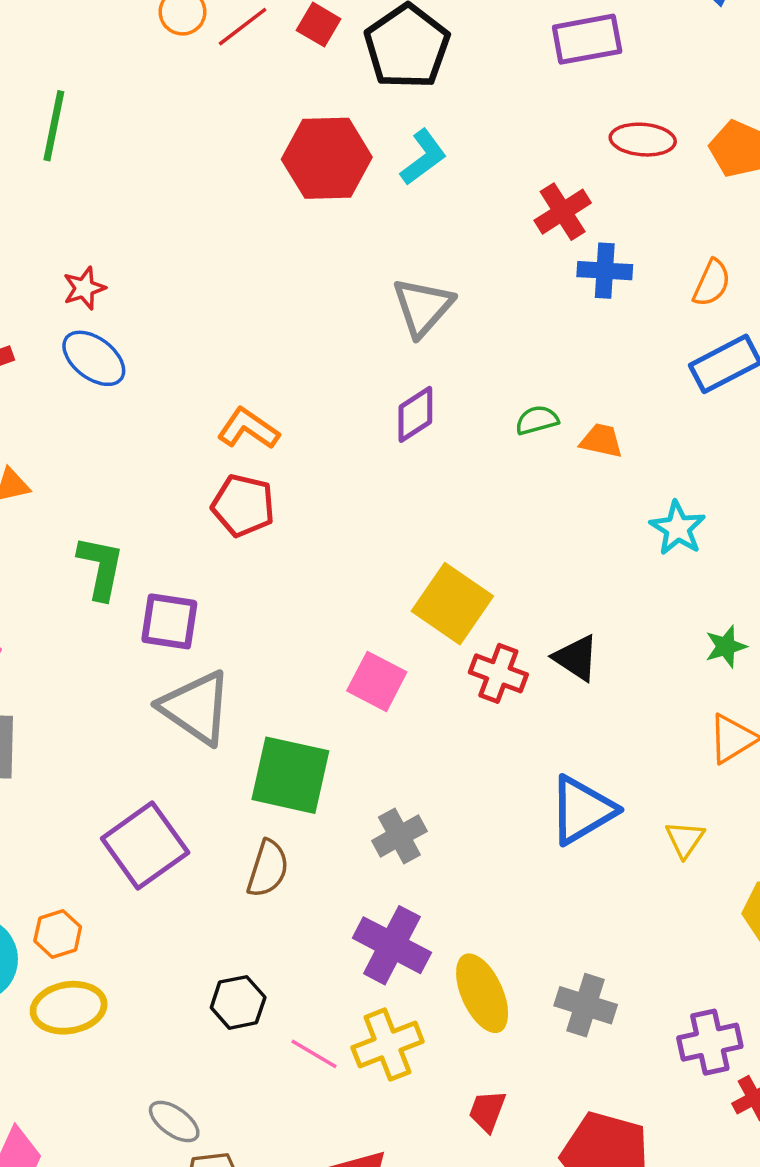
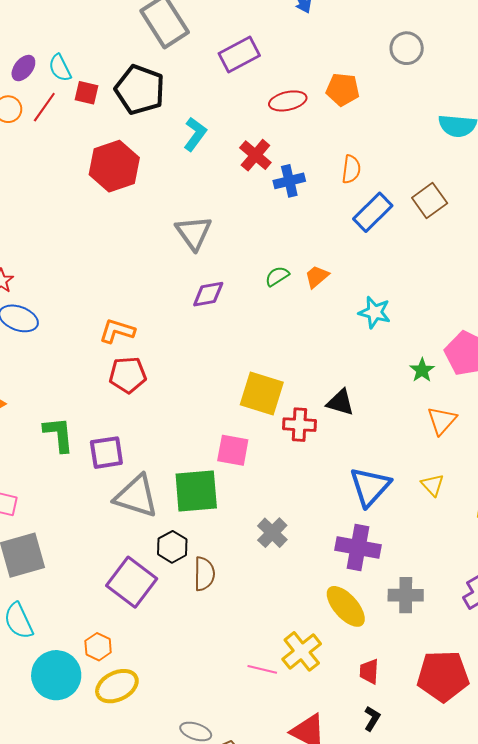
cyan L-shape: (423, 157) -> (195, 134), moved
purple diamond: (415, 414) -> (208, 294), turned 40
orange trapezoid: (601, 441) -> (317, 277), turned -36
green square: (290, 775) -> (196, 491), moved
purple cross: (392, 945) -> (358, 548), moved
black hexagon: (238, 1002) -> (172, 547), moved

